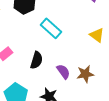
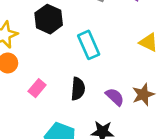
cyan rectangle: (51, 28) -> (89, 45), turned 35

